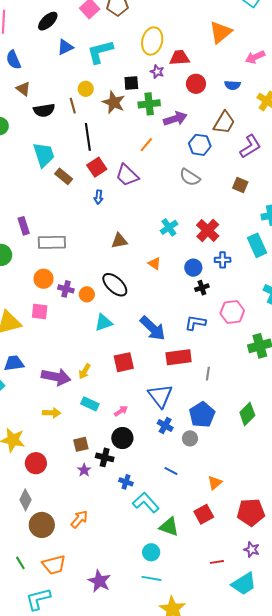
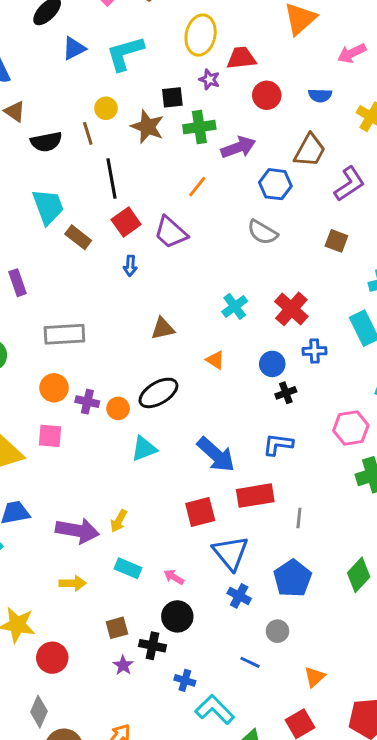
purple rectangle: (24, 226) -> (18, 283), moved
black ellipse: (115, 285) -> (158, 393), turned -72
pink hexagon: (232, 312) -> (351, 428), moved
red square: (124, 362) -> (200, 512), moved
pink arrow: (121, 411) -> (174, 577), turned -112
gray circle: (190, 438) -> (277, 631), moved

